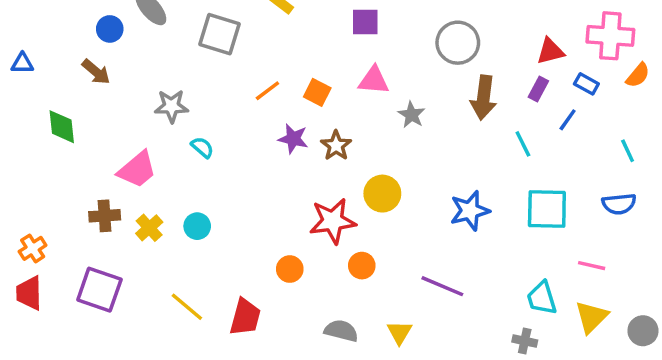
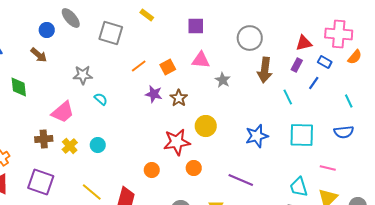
orange square: (317, 92) -> (168, 67), turned 35

